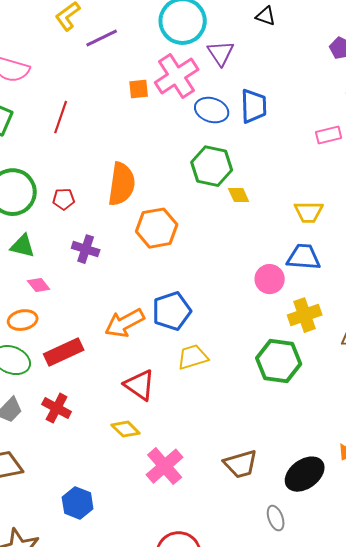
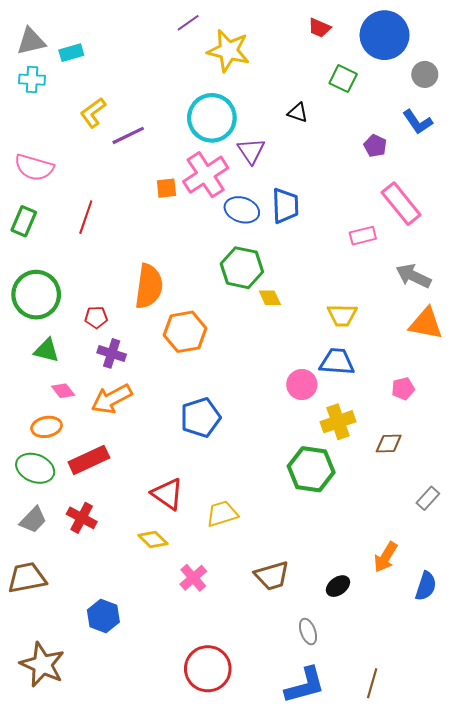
red pentagon: (64, 199) -> (96, 317), moved
orange arrow: (125, 323) -> (112, 399), moved
yellow trapezoid: (193, 357) -> (222, 514), moved
pink cross: (165, 466) -> (193, 578), size x0.7
black ellipse: (305, 474) -> (338, 586), size x0.6

